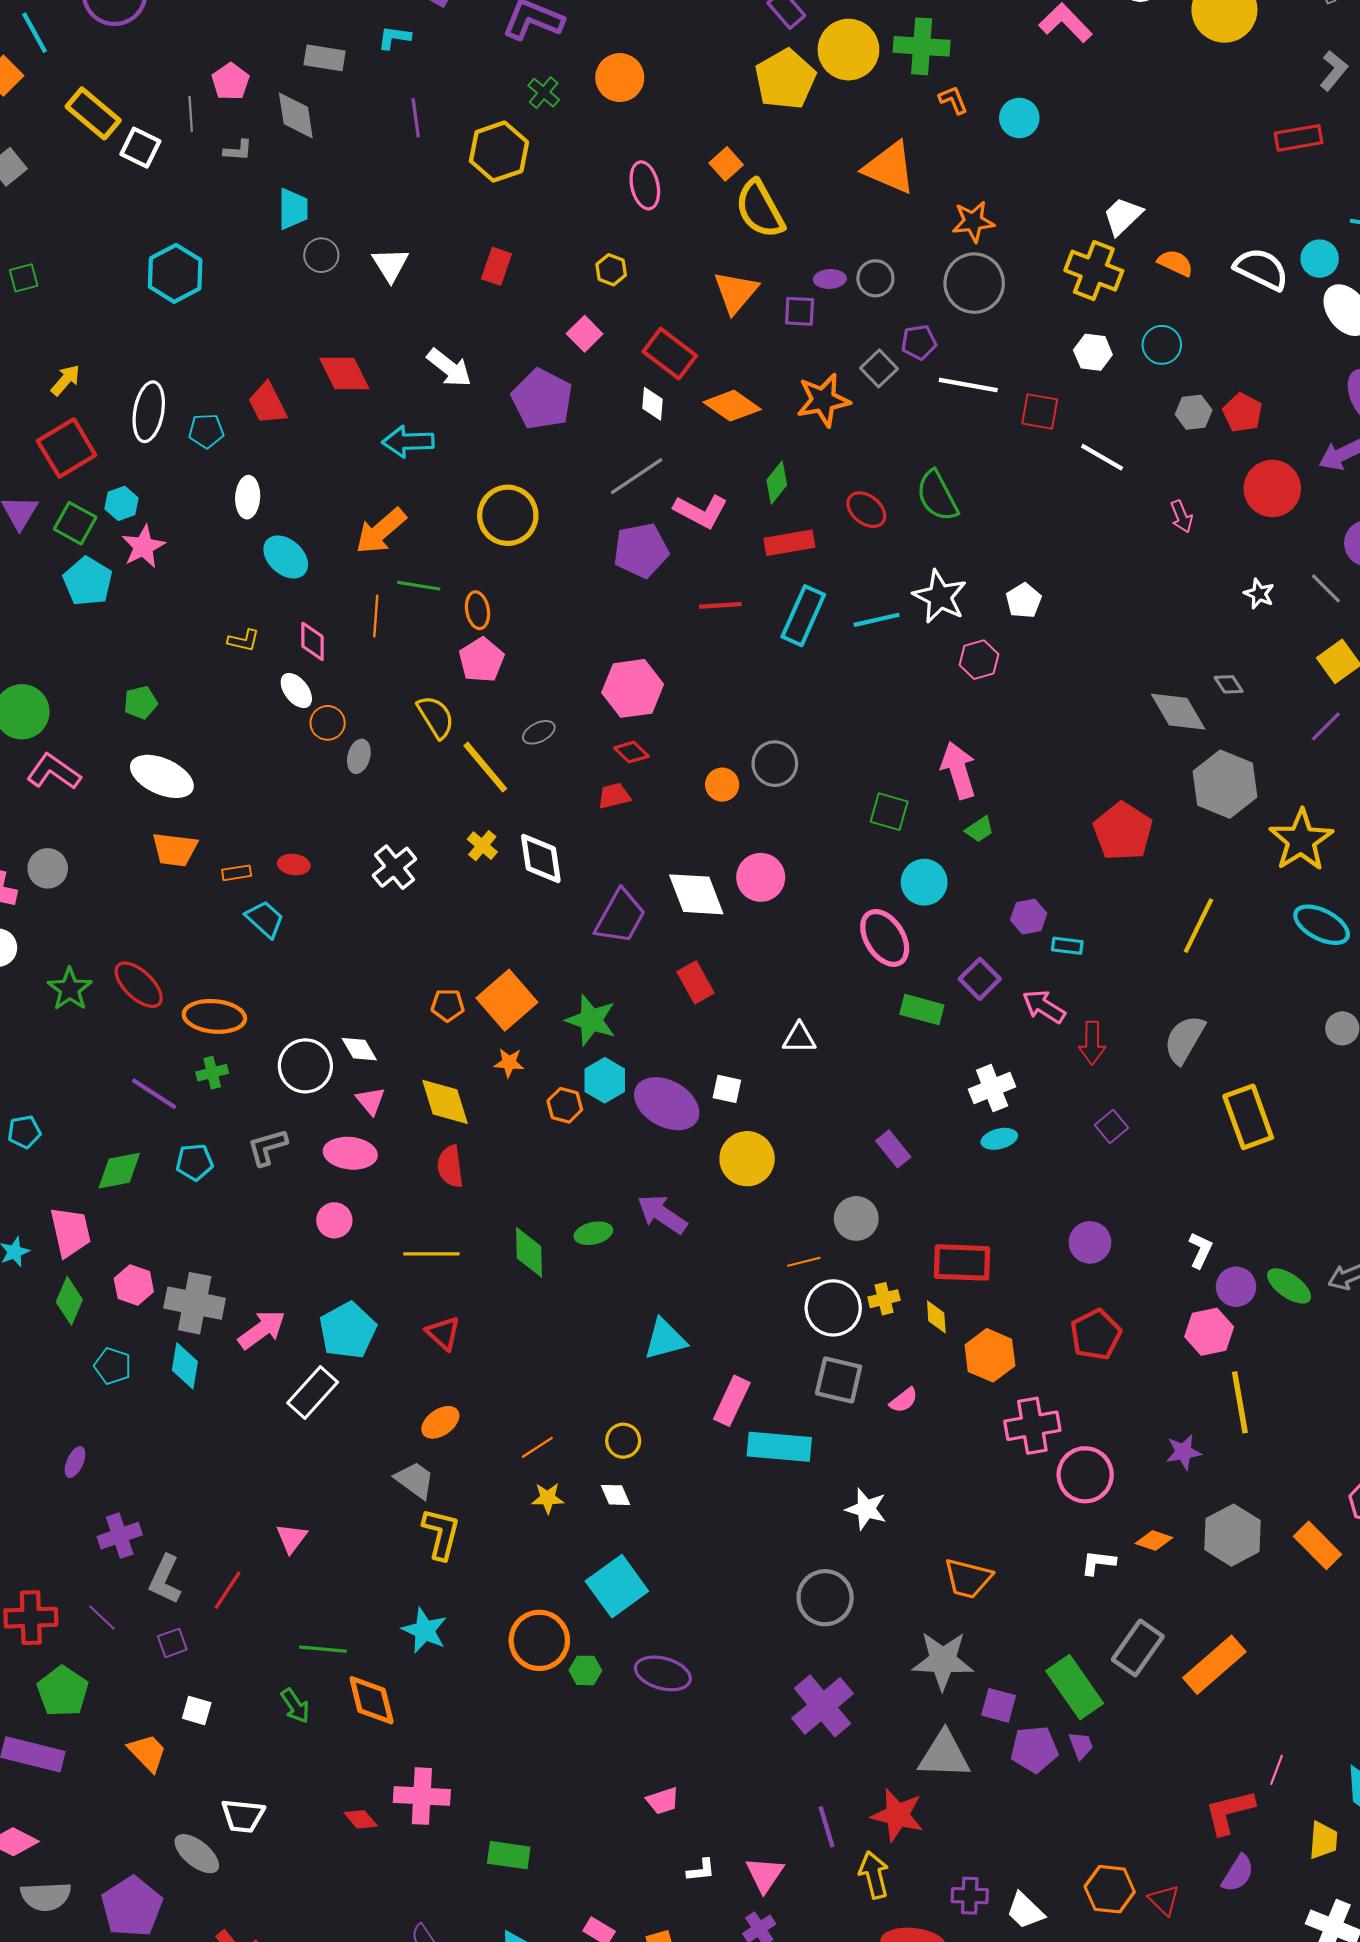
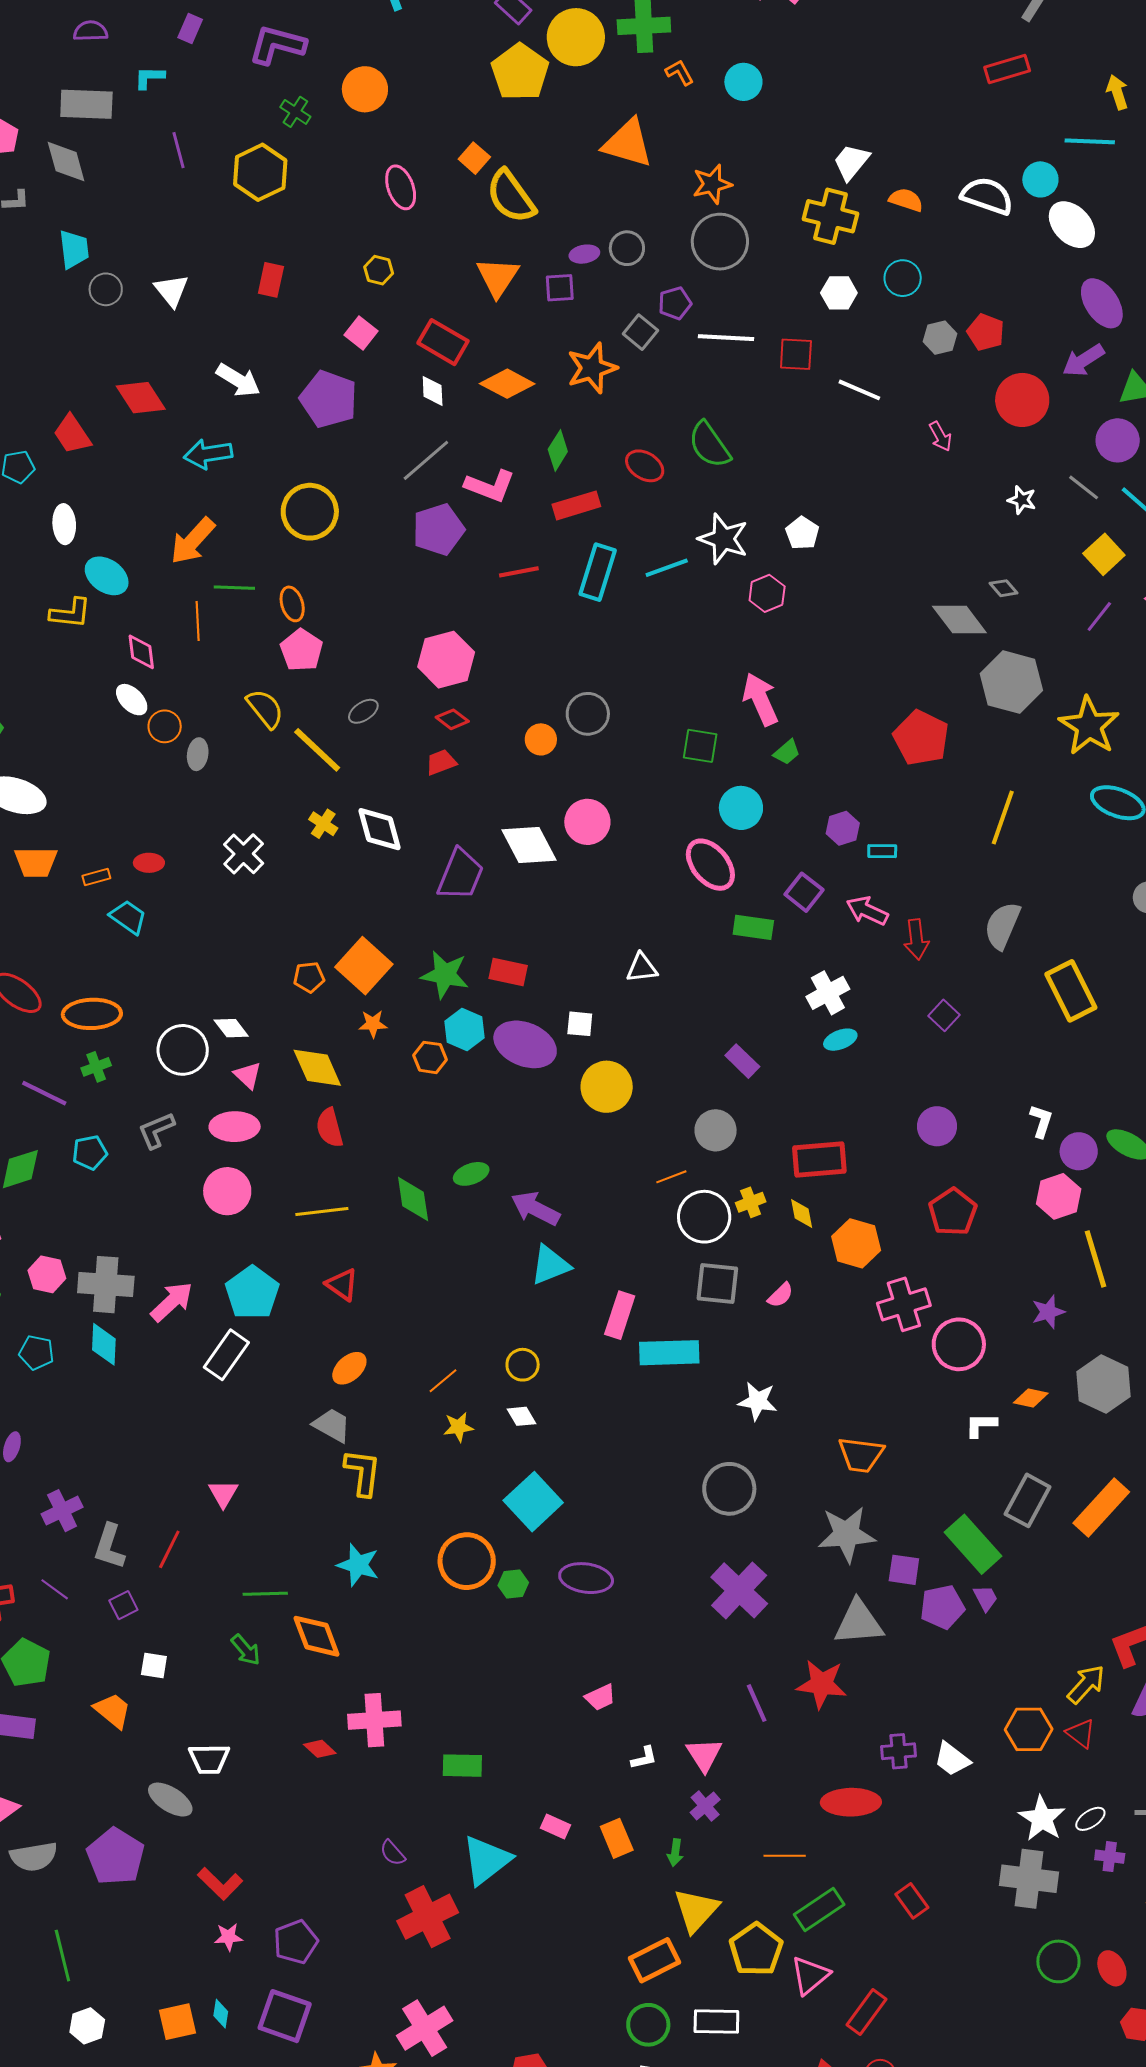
gray rectangle: (325, 58) -> (86, 104), size x1.4
yellow L-shape: (244, 640) -> (70, 613), moved, size x1.4
red rectangle: (696, 982) -> (508, 972), moved, turned -42
purple arrow: (662, 1214) -> (535, 1209), moved
pink circle: (334, 1220) -> (227, 1191), size x1.4
yellow arrow: (874, 1875) -> (1086, 1684), moved, turned 63

